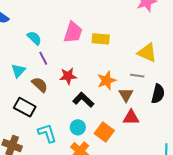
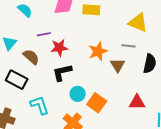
purple line: (43, 58) -> (44, 34), moved, turned -72
black L-shape: (83, 100) -> (62, 72), moved, turned -55
red triangle: (131, 117) -> (137, 102), moved
cyan circle: (78, 127) -> (78, 94), moved

